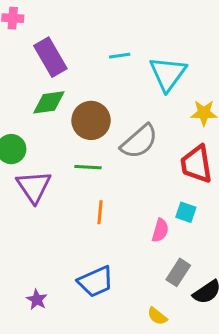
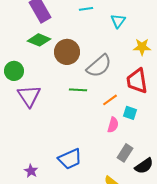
cyan triangle: (168, 74) -> (118, 21), size x0.6
green diamond: (49, 102) -> (39, 40), turned 30
green line: (88, 167) -> (78, 90), moved
orange line: (100, 212) -> (110, 100), moved, turned 49

